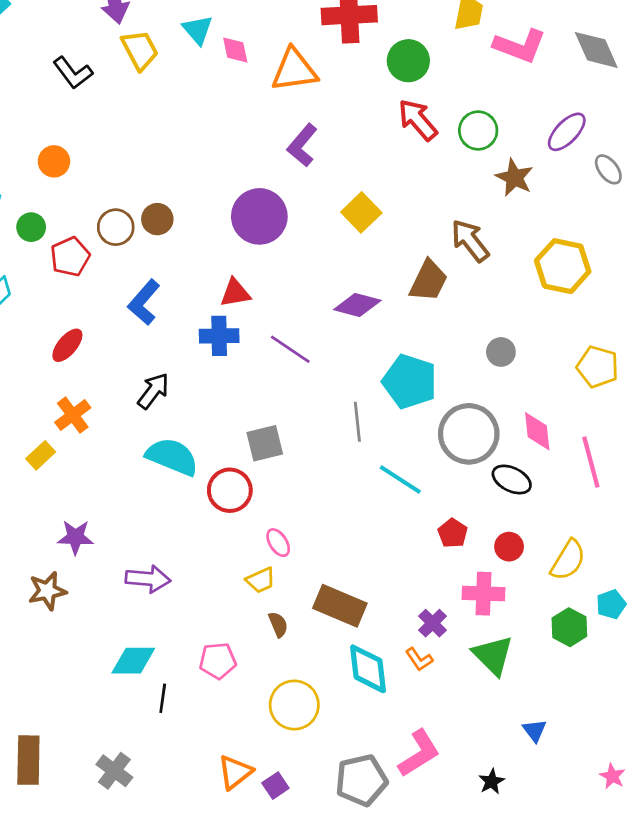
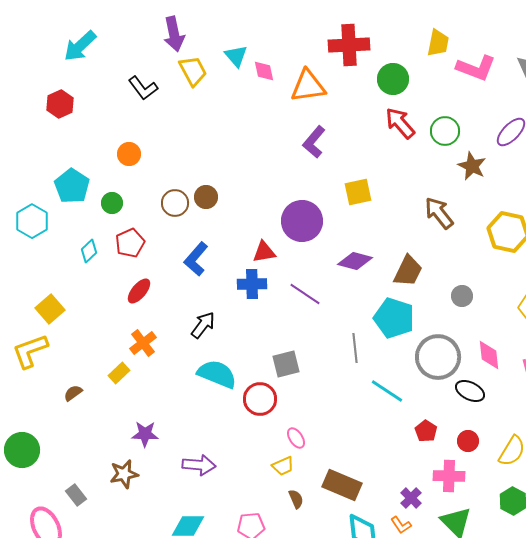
yellow square: (361, 212) -> (358, 192), turned 32
purple circle: (259, 216) -> (302, 221), moved
red pentagon: (70, 257) -> (130, 243), moved
brown trapezoid: (428, 281) -> (408, 271), moved

